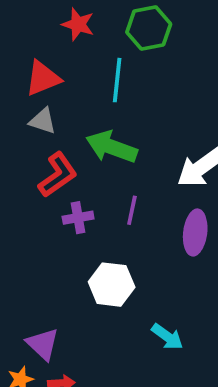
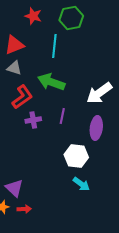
white hexagon: (112, 285) -> (76, 156), moved

